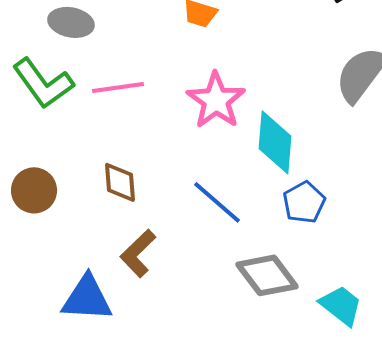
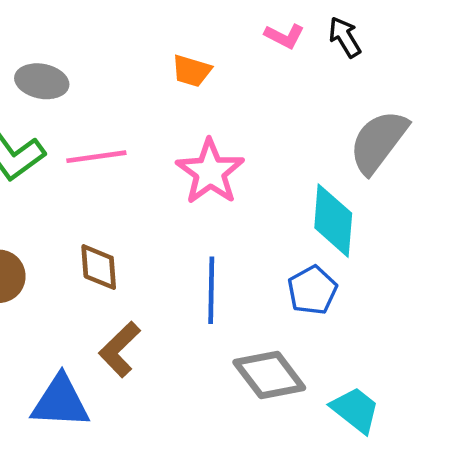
cyan diamond: (275, 142) -> (333, 221), moved
blue line: (217, 202) -> (211, 290), turned 50

